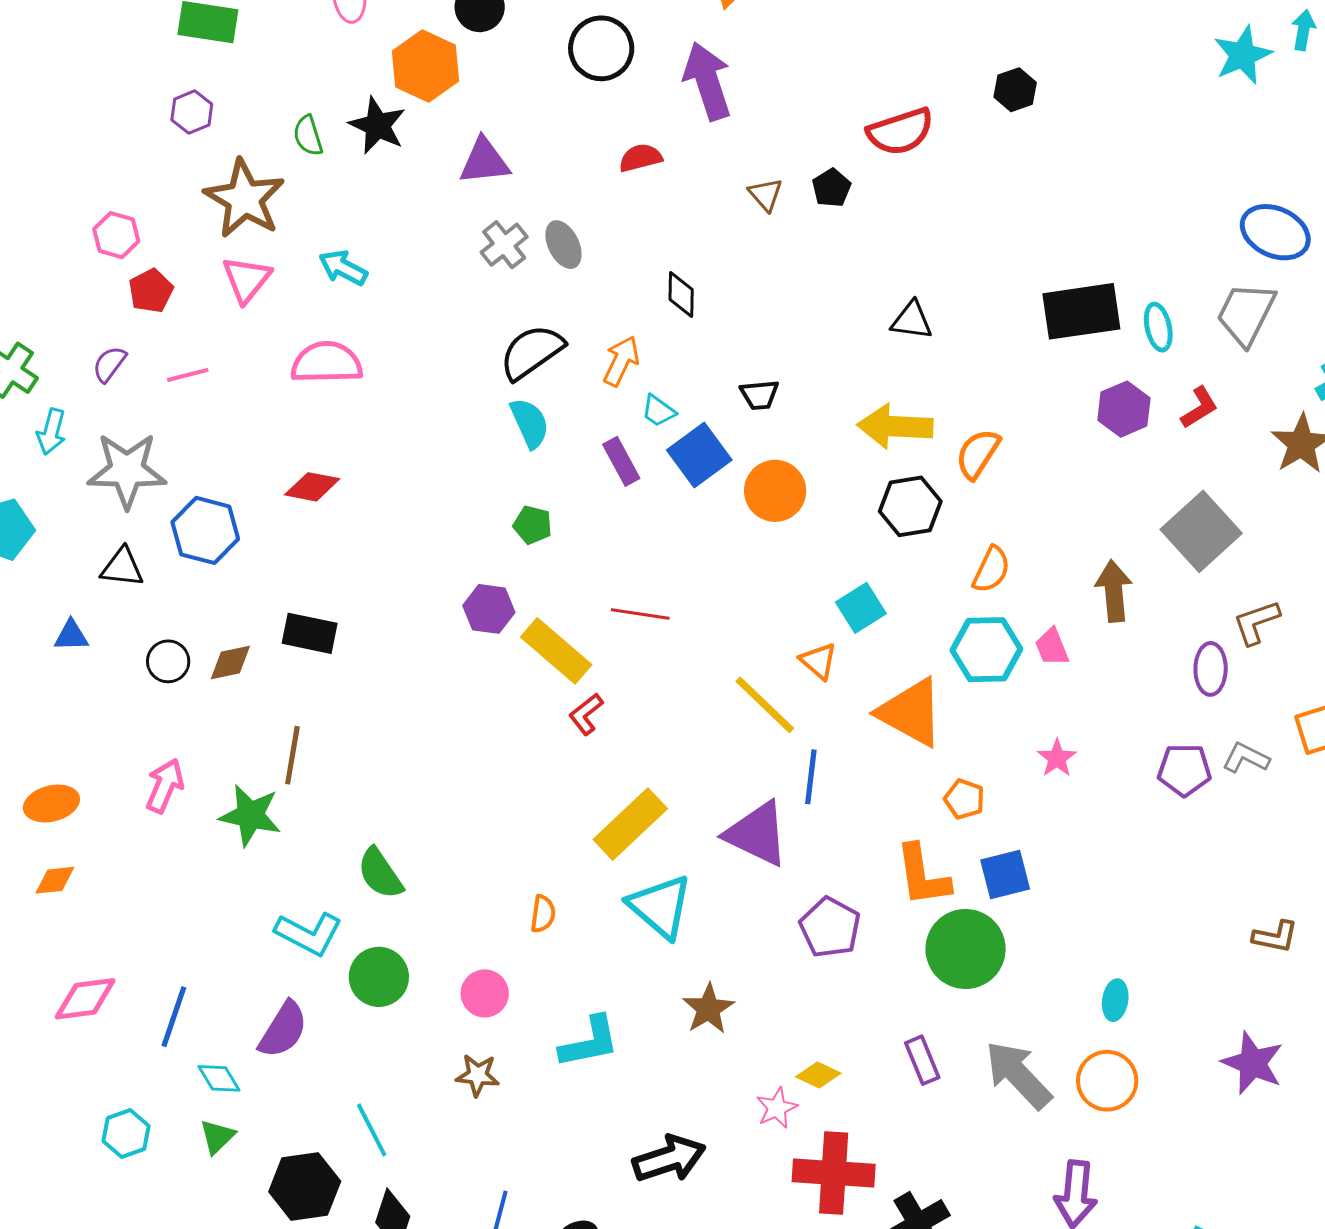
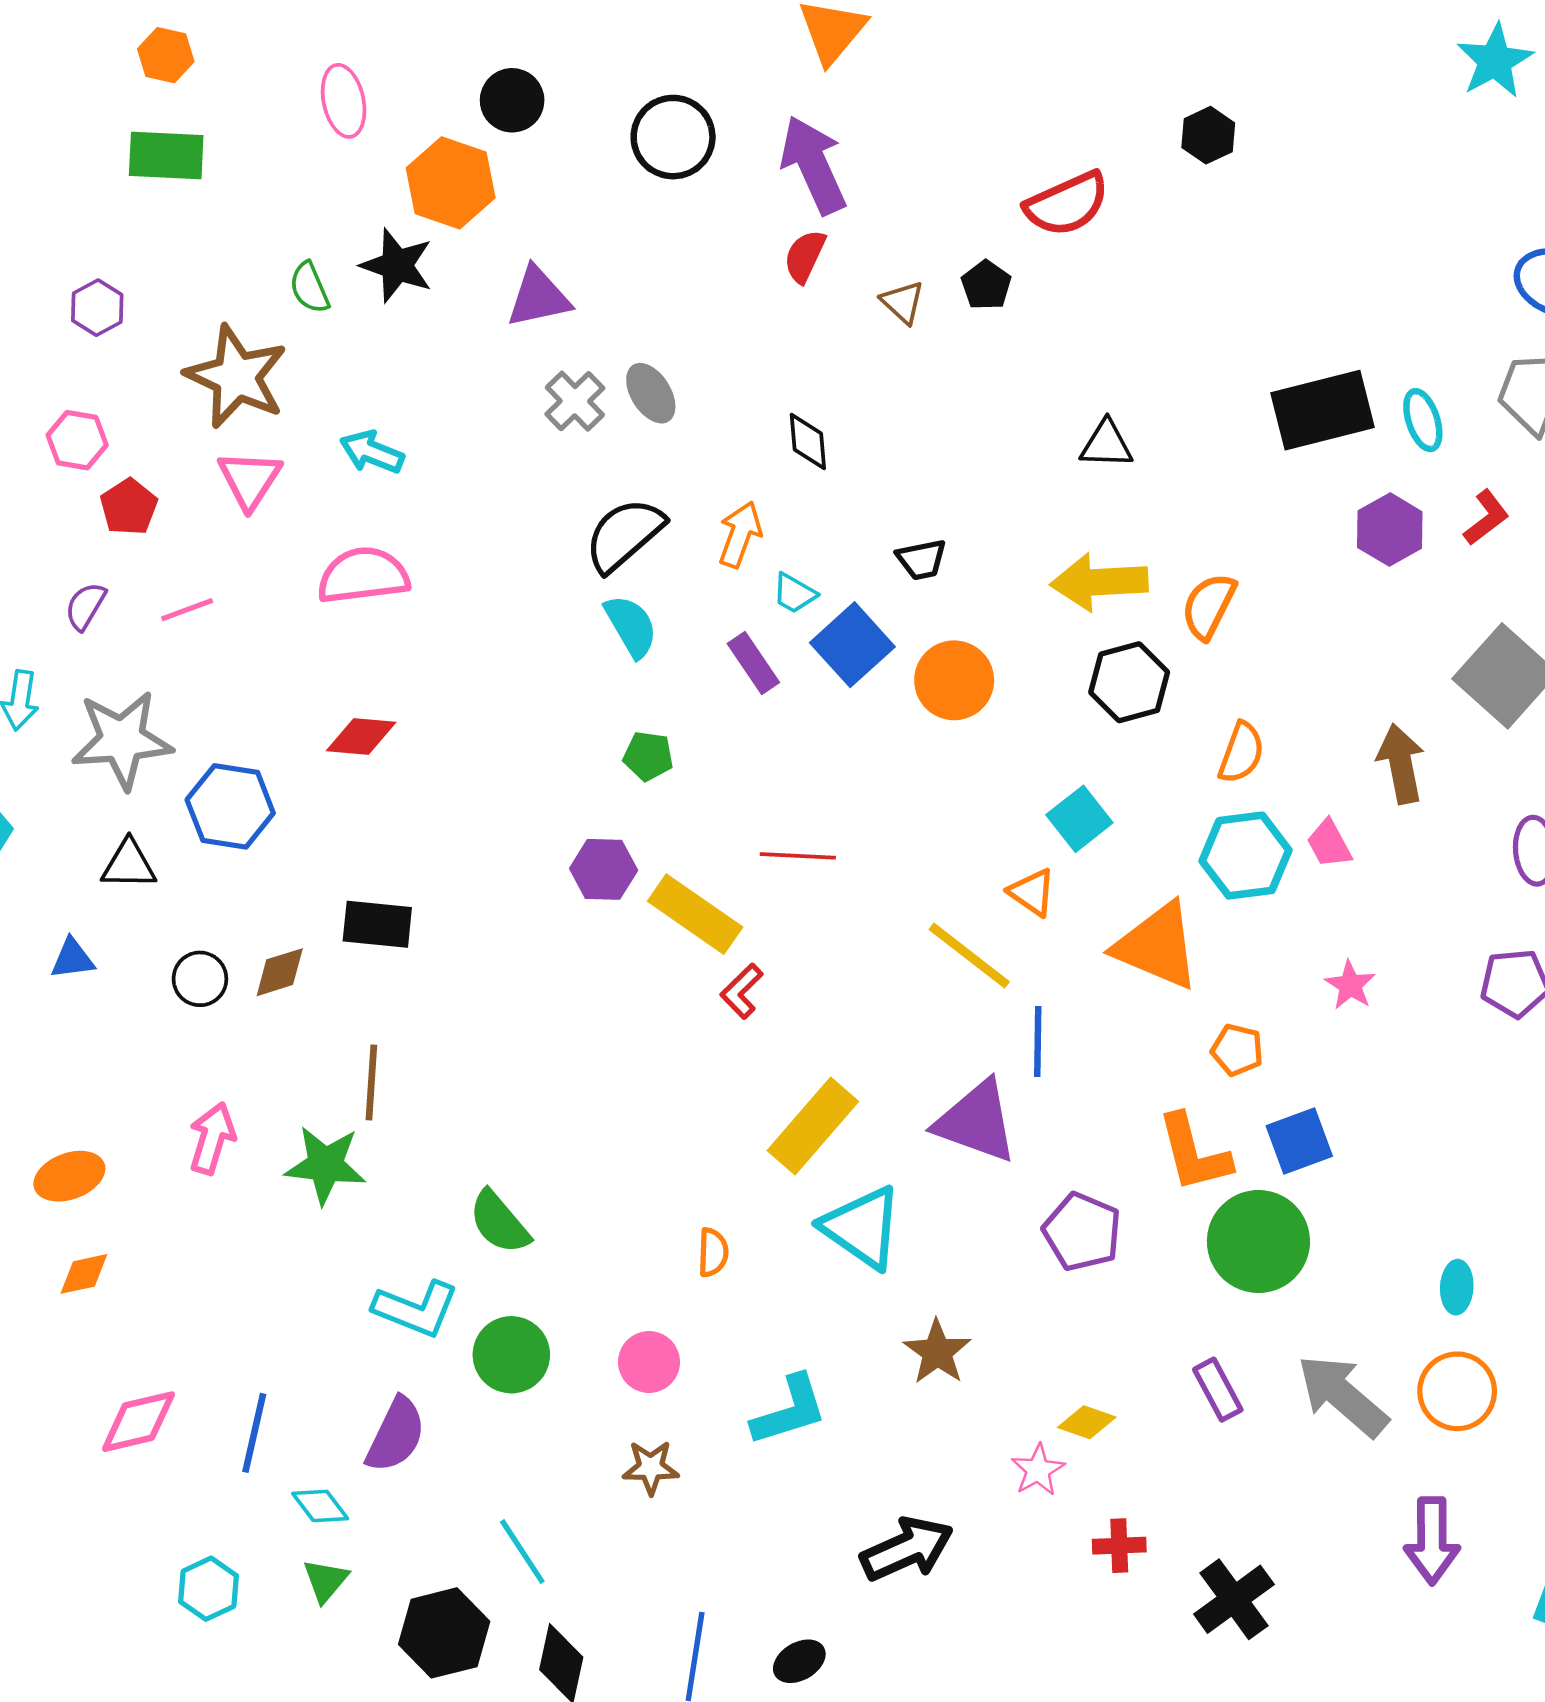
purple hexagon: (192, 112) -> (97, 308), moved
red semicircle: (640, 158) -> (805, 256), moved, turned -45
red cross: (834, 1173) -> (1119, 1546), size x0.5

